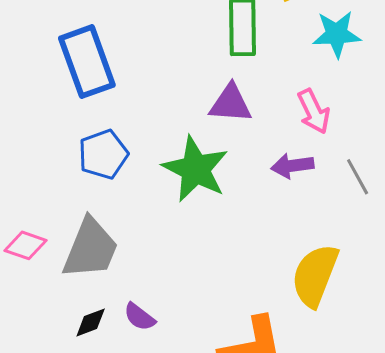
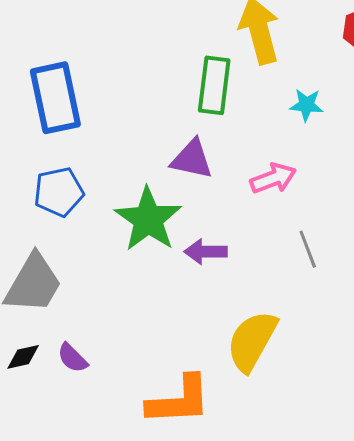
cyan star: (337, 34) -> (306, 105), size x0.7
pink arrow: (314, 111) -> (273, 178), turned -93
purple arrow: (292, 166) -> (206, 252), moved

